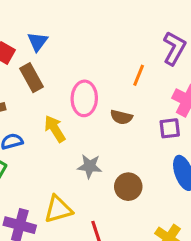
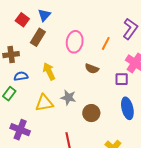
brown rectangle: (31, 78) -> (38, 37), turned 54
pink ellipse: (84, 98) -> (75, 42), moved
yellow triangle: (58, 209) -> (44, 103), moved

